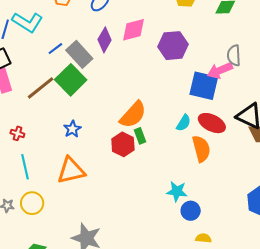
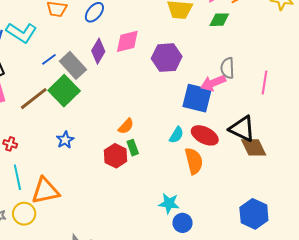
orange semicircle: (133, 115) -> (126, 126), size x0.6
orange triangle: (71, 171) -> (45, 191), moved

